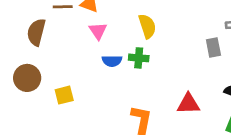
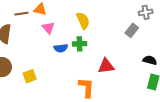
gray rectangle: (213, 47) -> (132, 30), turned 56
red triangle: (188, 104) -> (106, 66), moved

